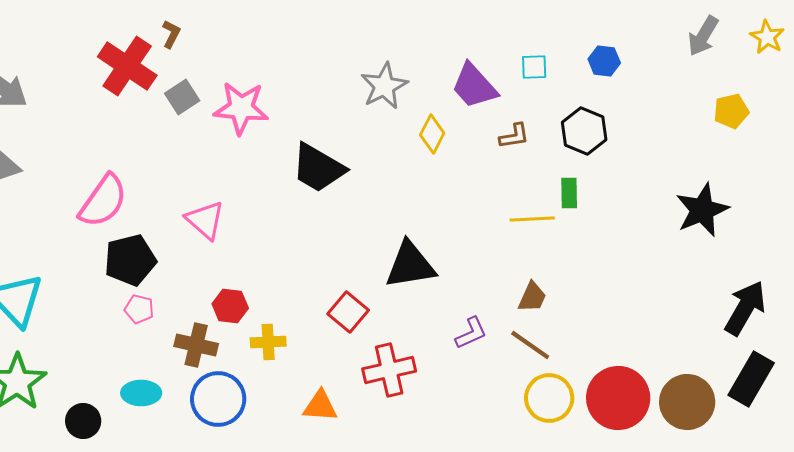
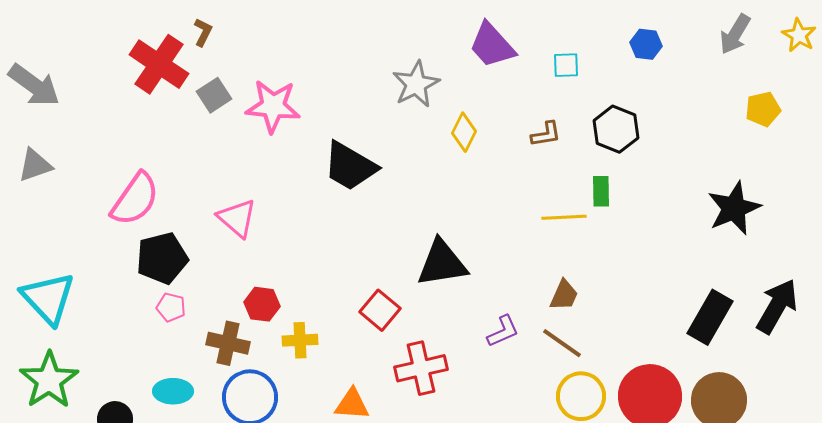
blue hexagon: (604, 61) -> (646, 44), moved
purple trapezoid: (474, 86) -> (492, 45), moved
black rectangle: (751, 379) -> (710, 317), moved

